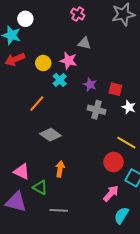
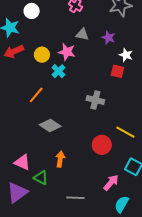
white circle: (25, 19) -> (32, 11), moved
purple star: (90, 85) -> (108, 38), moved
red square: (115, 89) -> (117, 71), moved
white star: (129, 107) -> (126, 55), moved
red circle: (113, 162) -> (102, 145), moved
purple triangle: (16, 202) -> (17, 193), turned -50
gray line: (59, 210) -> (75, 198), moved

